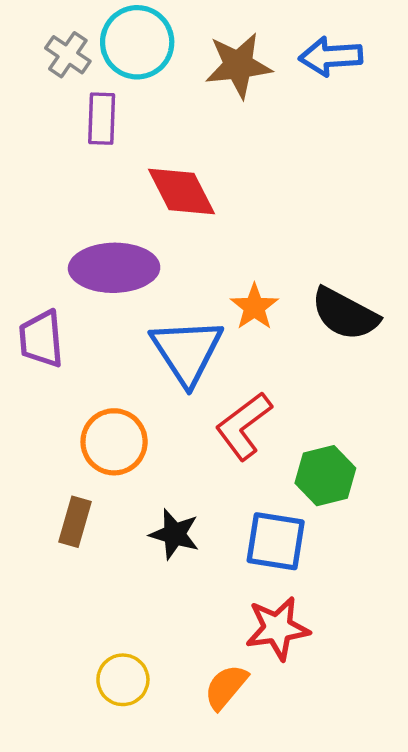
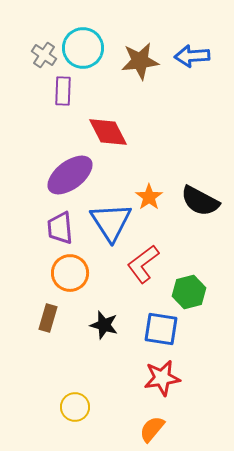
purple ellipse: (114, 268) -> (70, 175), turned -36
purple trapezoid: (41, 339) -> (60, 228), moved
orange semicircle: (226, 687) -> (152, 429), moved

